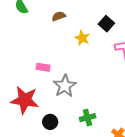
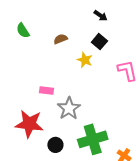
black square: (106, 24) -> (99, 42), moved
green cross: (88, 118) -> (93, 139), size x1.8

